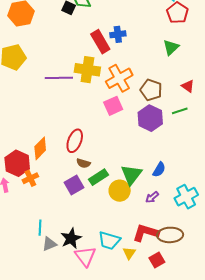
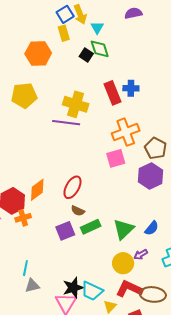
yellow cross: (87, 70) -> (76, 104), moved
yellow circle: (120, 191) -> (123, 263), moved
black star: (71, 238) -> (73, 288), moved

